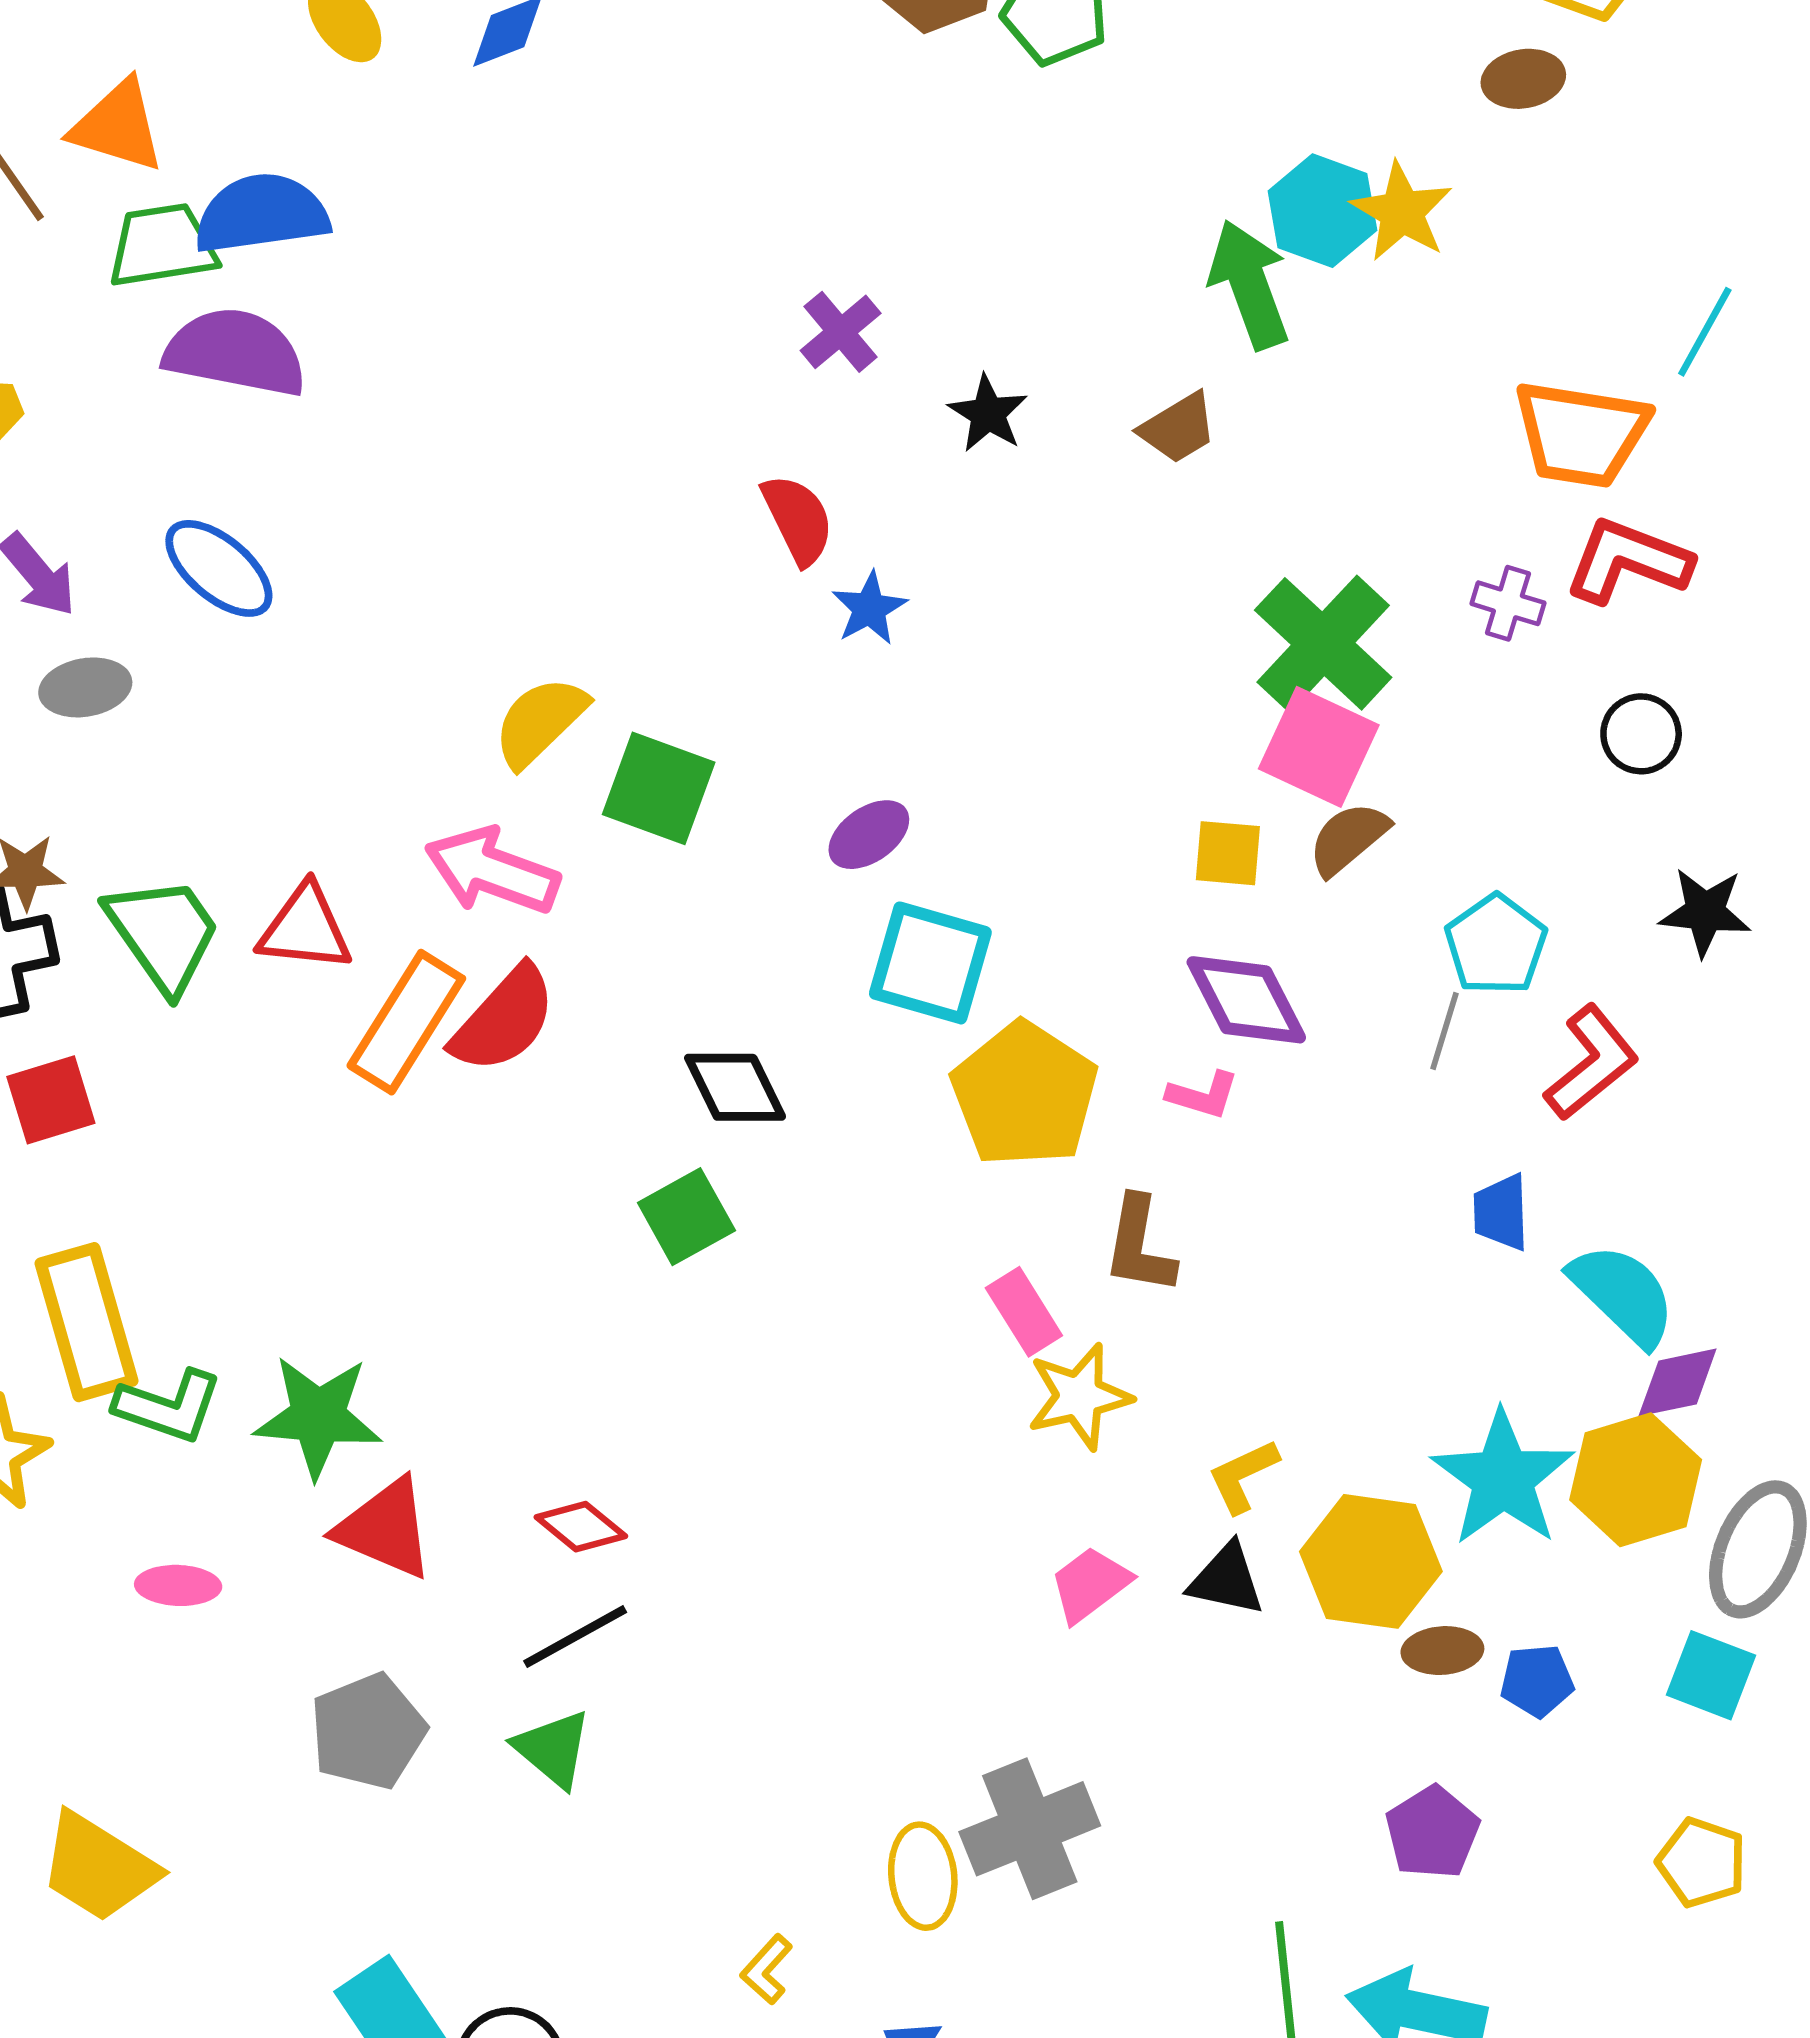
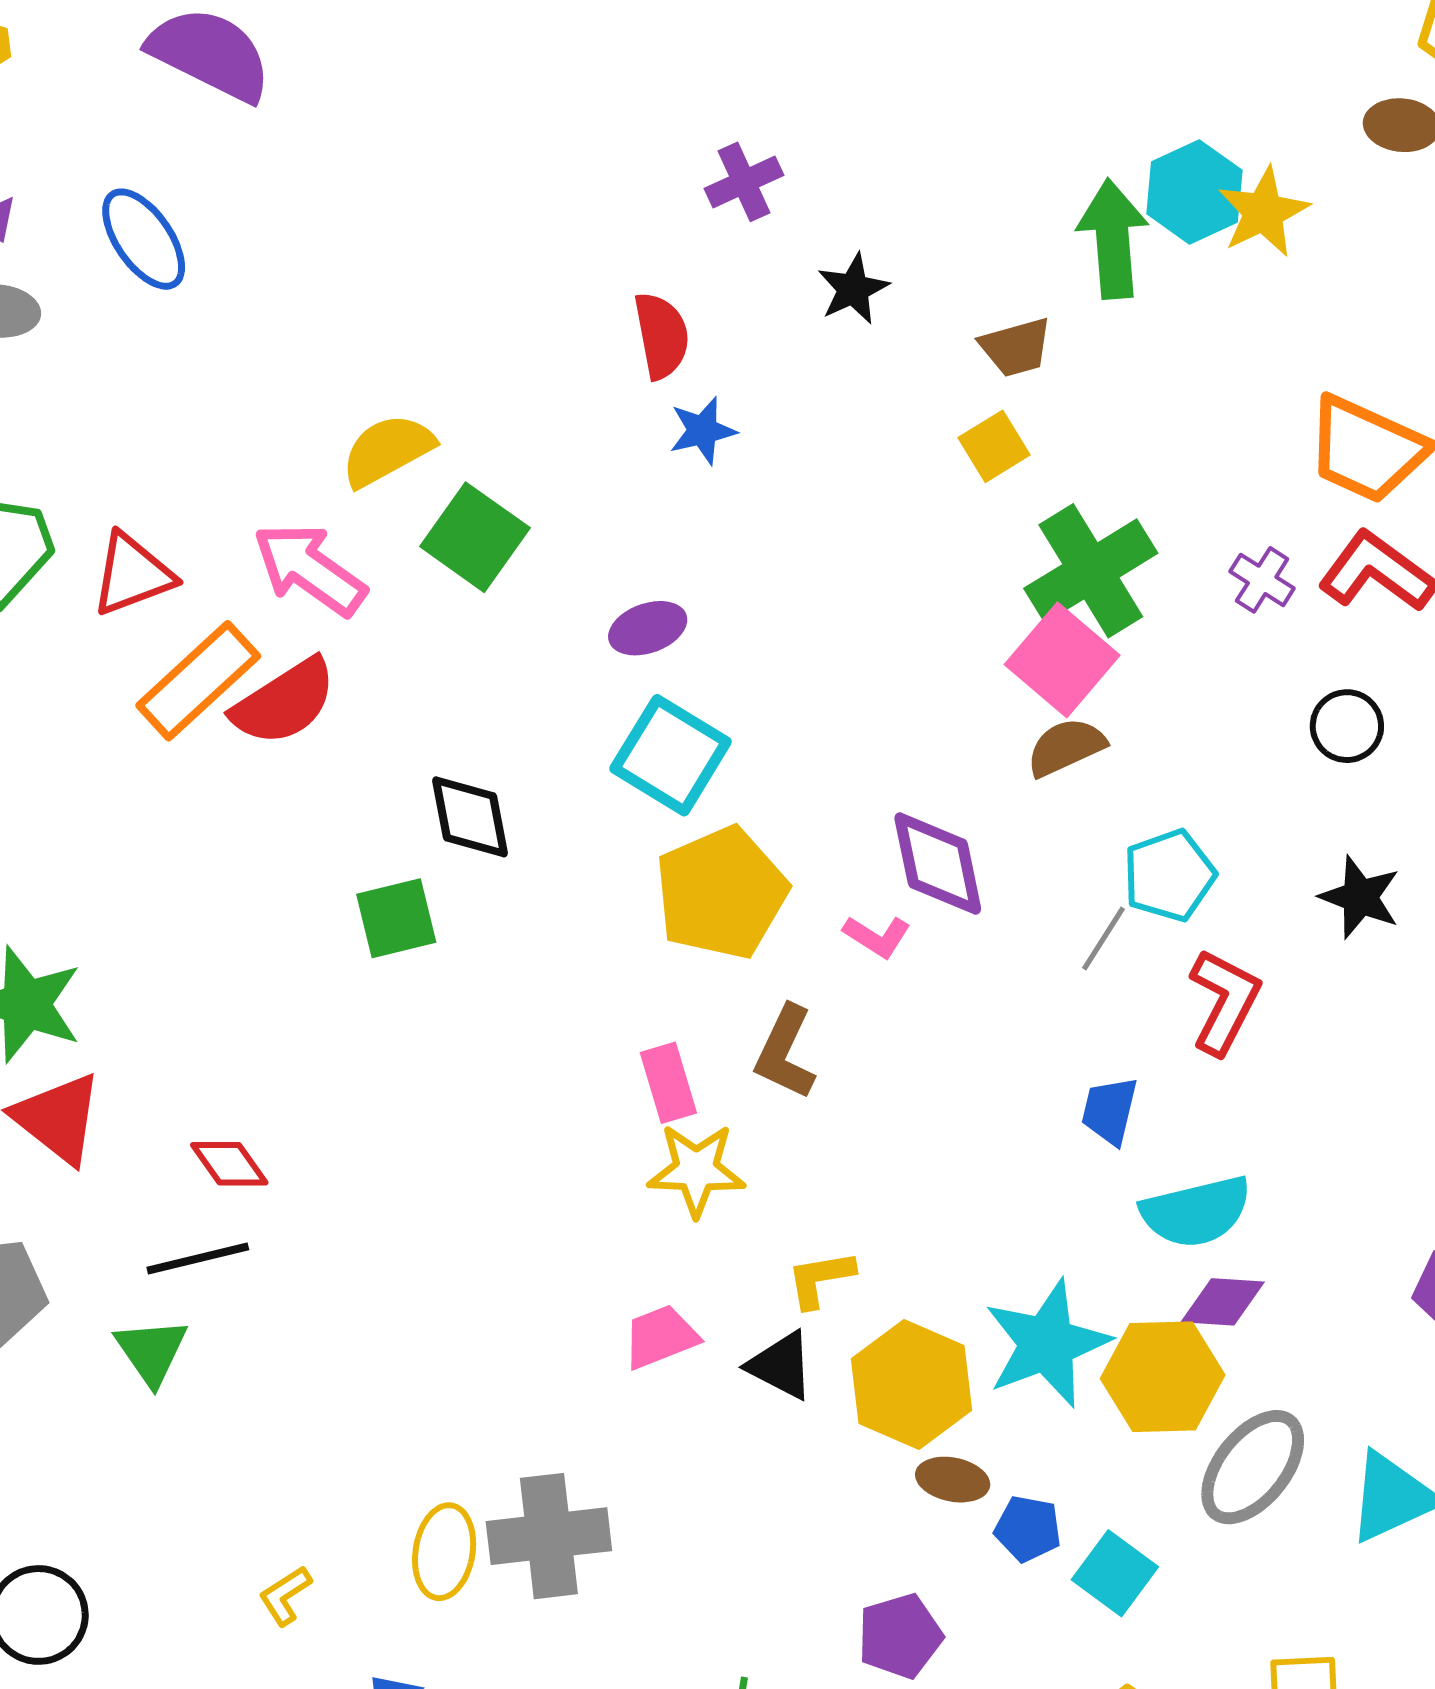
yellow square: (1228, 853) -> (994, 446), moved, turned 38
red triangle: (305, 928) -> (132, 574), turned -42
red L-shape: (1591, 1063) -> (1224, 1002), turned -39
cyan semicircle: (1623, 1294) -> (1196, 1212), turned 107
cyan square: (1711, 1675) -> (1115, 1573), moved

